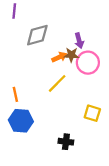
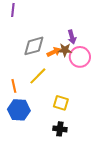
gray diamond: (37, 35) -> (34, 46), moved
yellow line: (57, 83) -> (38, 76), moved
yellow square: (92, 113) -> (61, 103), moved

